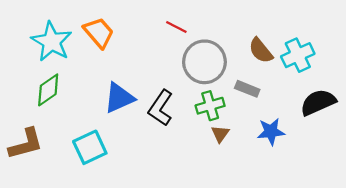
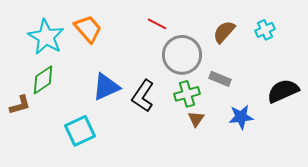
brown semicircle: (261, 51) -> (224, 32), moved, turned 80
cyan cross: (298, 55) -> (265, 30), moved, size x0.7
brown L-shape: (26, 144) -> (20, 105), moved, size x0.7

